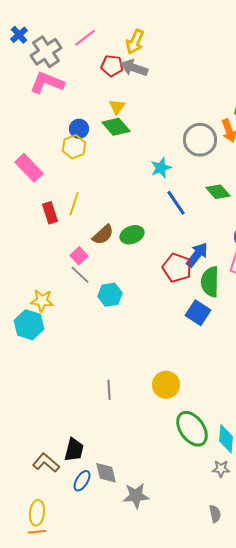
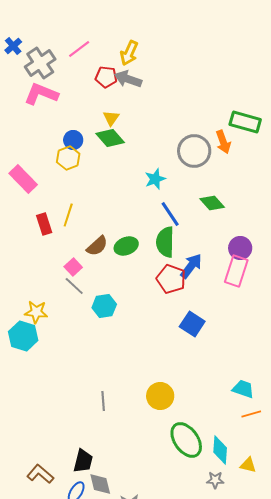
green semicircle: (210, 282) -> (165, 242), moved
black trapezoid: (74, 450) -> (83, 461), moved

